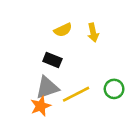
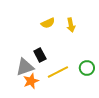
black rectangle: (52, 60) -> (40, 55), moved, turned 40
gray triangle: (47, 88) -> (25, 67), moved

